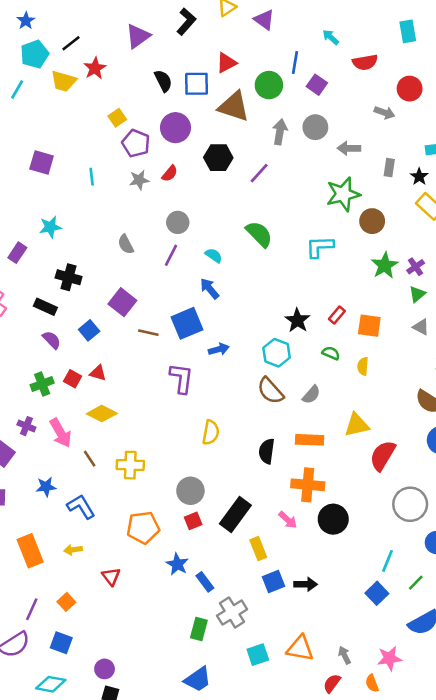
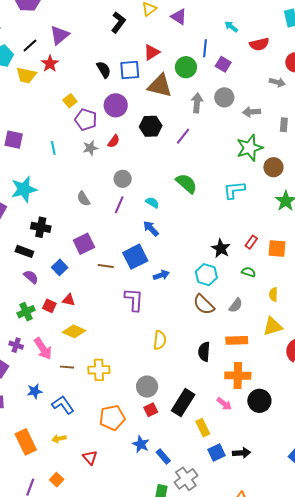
purple triangle: (138, 36) -> (60, 35), moved
cyan star: (50, 227) -> (24, 189), size x1.5
purple square: (122, 302) -> (84, 244), turned 30
yellow semicircle: (363, 366) -> (273, 294), moved
brown line: (90, 459) -> (67, 367), turned -48

